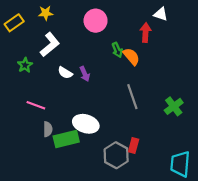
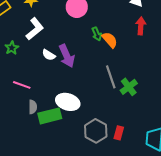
red arrow: (145, 33) -> (141, 26), moved
purple arrow: (85, 74) -> (67, 56), size x1.6
green cross: (174, 106) -> (129, 87), moved
red rectangle: (134, 145) -> (119, 133), moved

